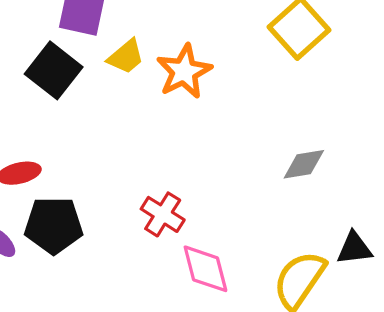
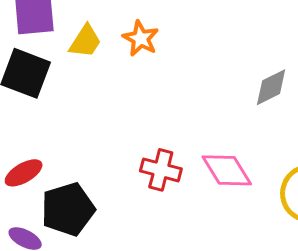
orange star: (184, 71) -> (141, 38), size x0.7
pink diamond: (205, 269) -> (227, 170), moved

